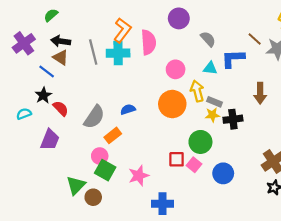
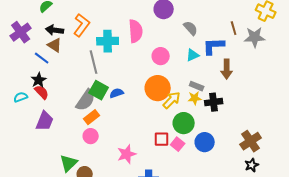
orange L-shape: (122, 30) -> (82, 25), moved
brown line: (255, 39) -> (234, 28), turned 32
gray line: (93, 52) -> (94, 62), moved
cyan triangle: (210, 68) -> (193, 55), turned -32
yellow arrow: (197, 91) -> (172, 100), moved, turned 60
brown arrow: (260, 93) -> (227, 69), moved
red semicircle: (61, 108) -> (42, 92), moved
orange rectangle: (113, 135) -> (92, 117), moved
green square: (105, 170) -> (99, 90), moved
blue circle: (223, 173) -> (205, 142), moved

